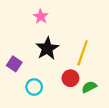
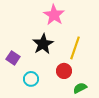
pink star: (41, 17) -> (54, 15), moved, size x1.5
green semicircle: (89, 87) -> (80, 88), moved

